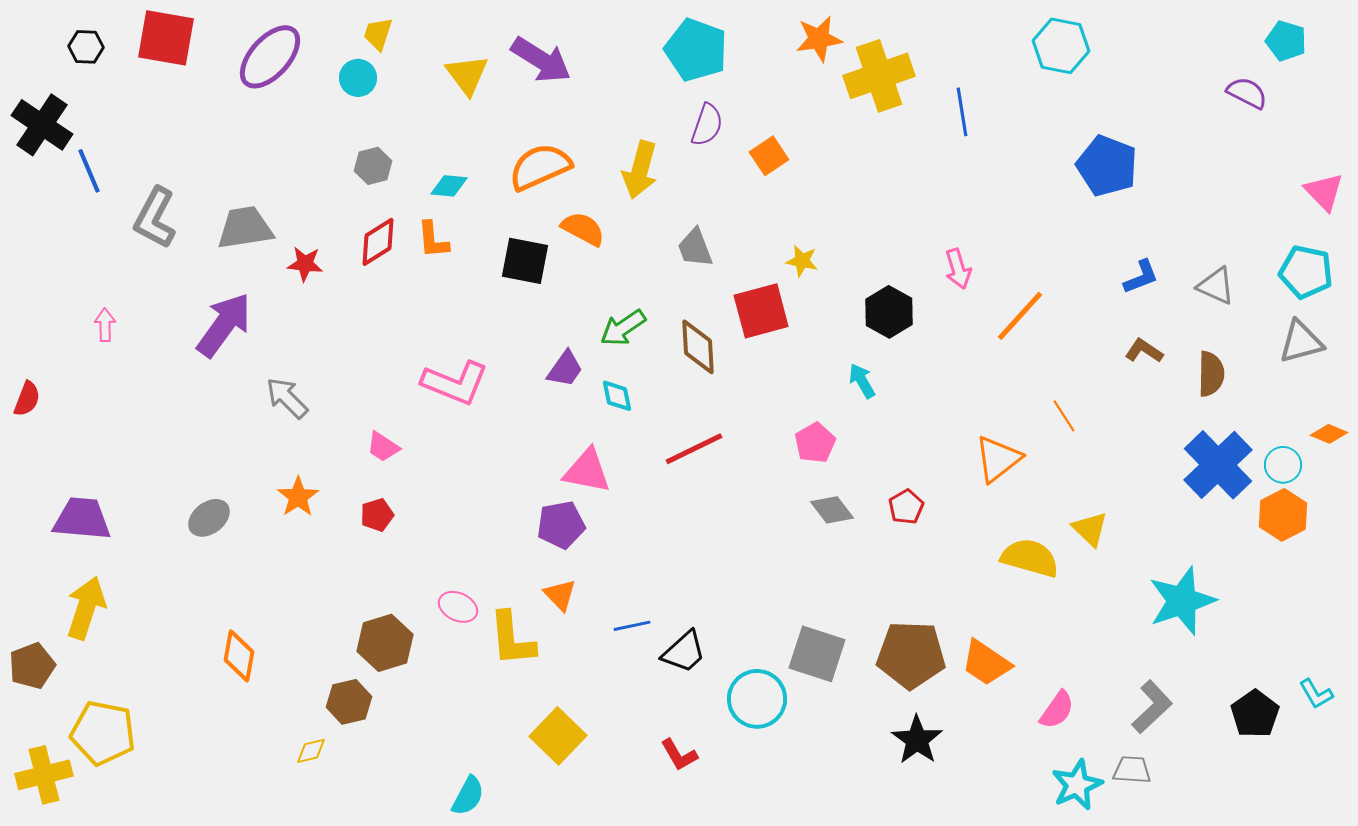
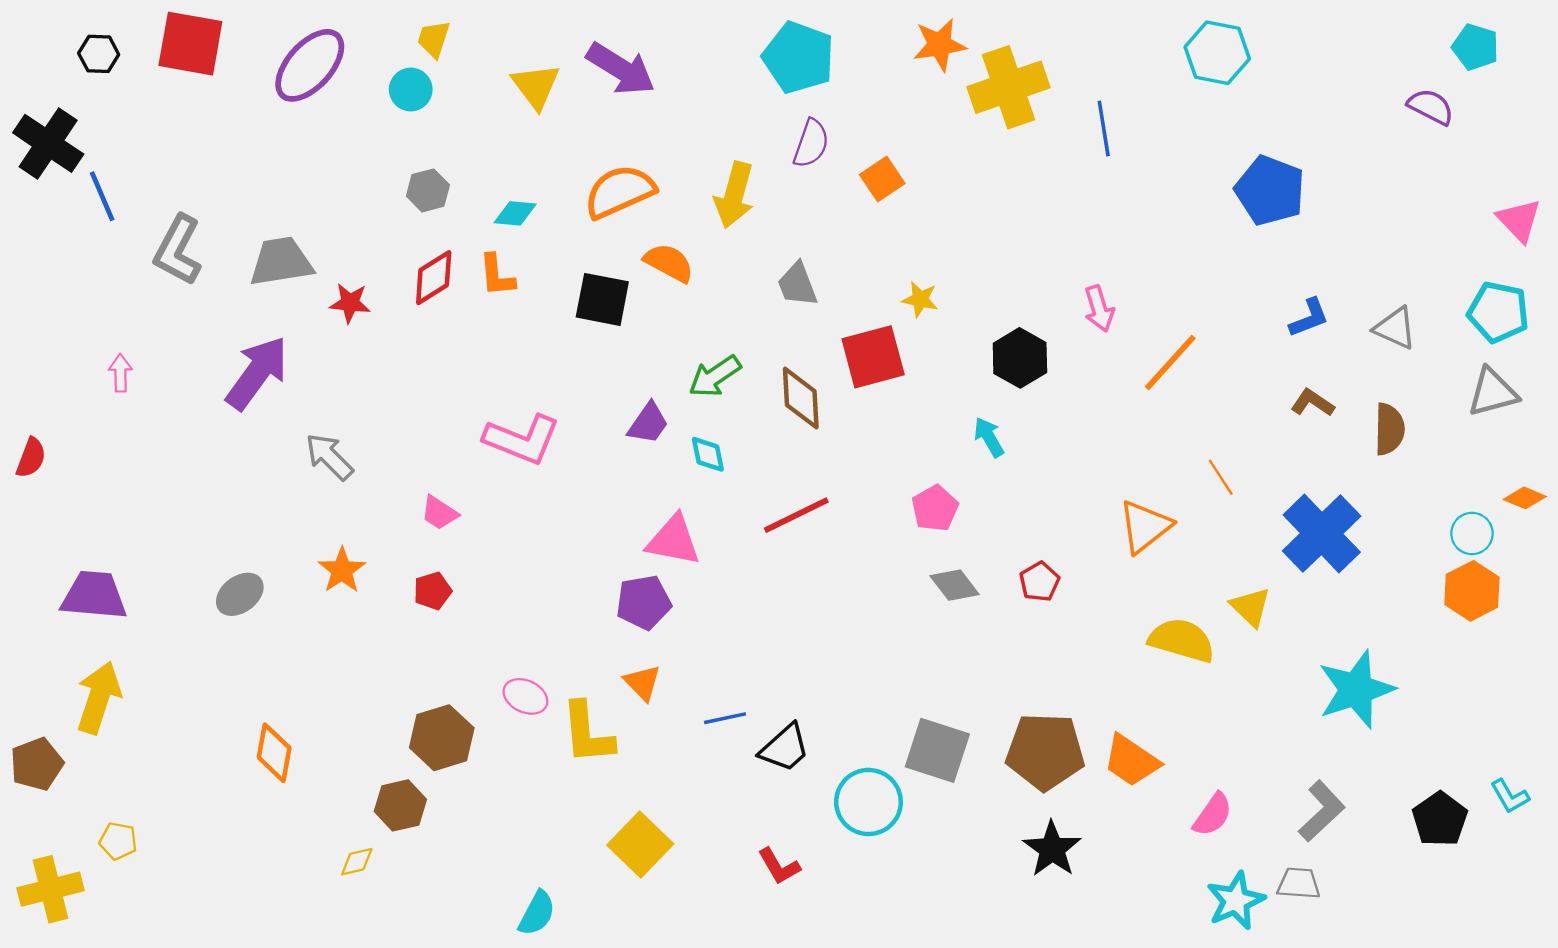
blue cross: (1218, 465) -> (1322, 533), moved
yellow pentagon: (103, 733) -> (118, 841), size x0.5

